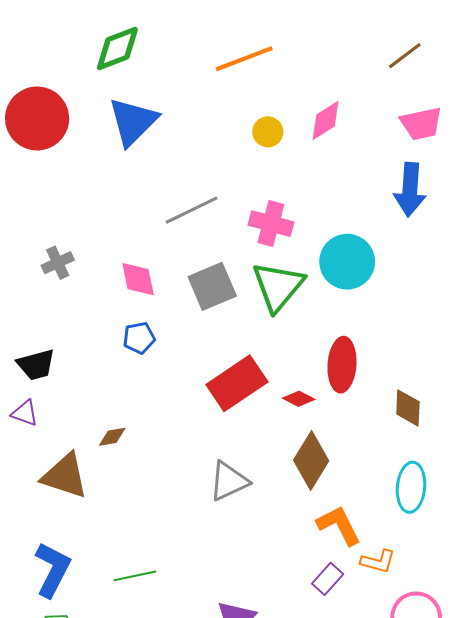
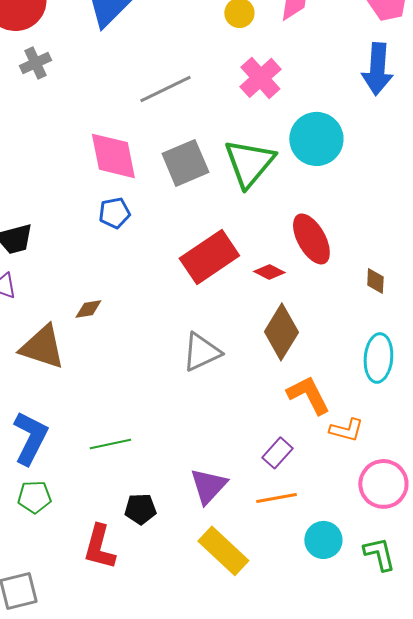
pink cross: (271, 224) -> (260, 78), moved, turned 33
gray cross: (58, 263) -> (35, 63), moved
pink diamond: (138, 279) -> (113, 156), size x1.4
red ellipse: (342, 365) -> (311, 239), turned -33
brown diamond: (408, 408) -> (375, 281), size x0.7
purple rectangle: (328, 579) -> (277, 453), moved

